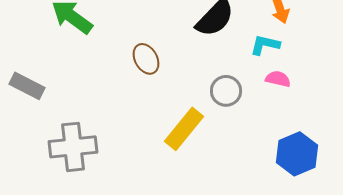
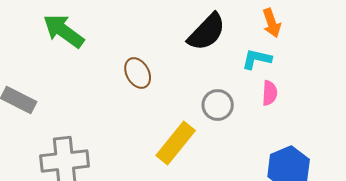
pink semicircle: (278, 79) -> (270, 93), turned 80

